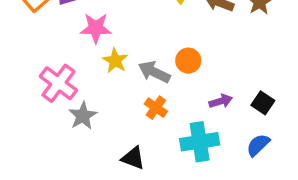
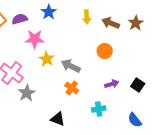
orange circle: (188, 61) -> (105, 51), moved
cyan cross: (200, 142) -> (99, 109), size x0.6
blue semicircle: (258, 145) -> (135, 120), moved, turned -84

